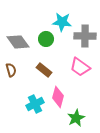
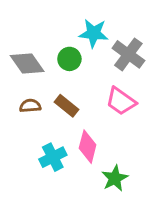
gray cross: (85, 36) -> (128, 54), turned 35
brown semicircle: (11, 70) -> (30, 106), moved, turned -80

